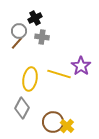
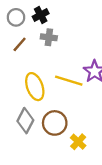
gray circle: (19, 31) -> (16, 17), moved
yellow ellipse: (30, 79) -> (35, 87), turned -30
brown circle: (53, 122) -> (55, 123), moved

